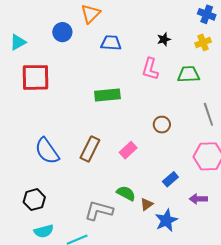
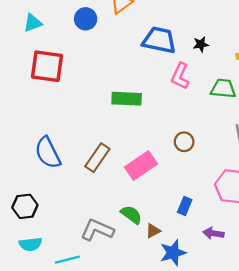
blue trapezoid: (111, 43) -> (159, 40), moved, size x1.4
pink rectangle: (128, 150) -> (141, 165), size x1.5
blue rectangle: (170, 179) -> (185, 206), turned -35

